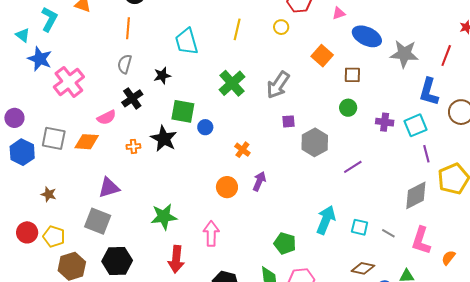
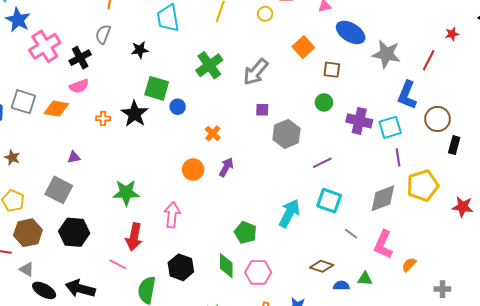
black cross: (132, 98) -> (80, 58), moved
purple cross: (385, 122) -> (359, 121), size x1.4
purple triangle: (109, 188) -> (74, 157), size x0.6
cyan square: (360, 227) -> (329, 201), moved, size x1.4

